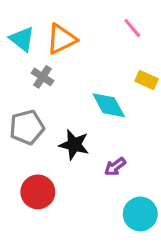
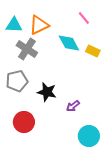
cyan triangle: (22, 39) -> (14, 25), turned -36
gray cross: (43, 77) -> (27, 49), size x1.5
cyan diamond: (109, 105) -> (69, 43), moved

